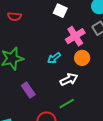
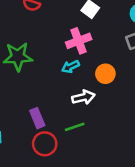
pink cross: (75, 36) -> (79, 41), moved
purple rectangle: (28, 90) -> (37, 118), moved

